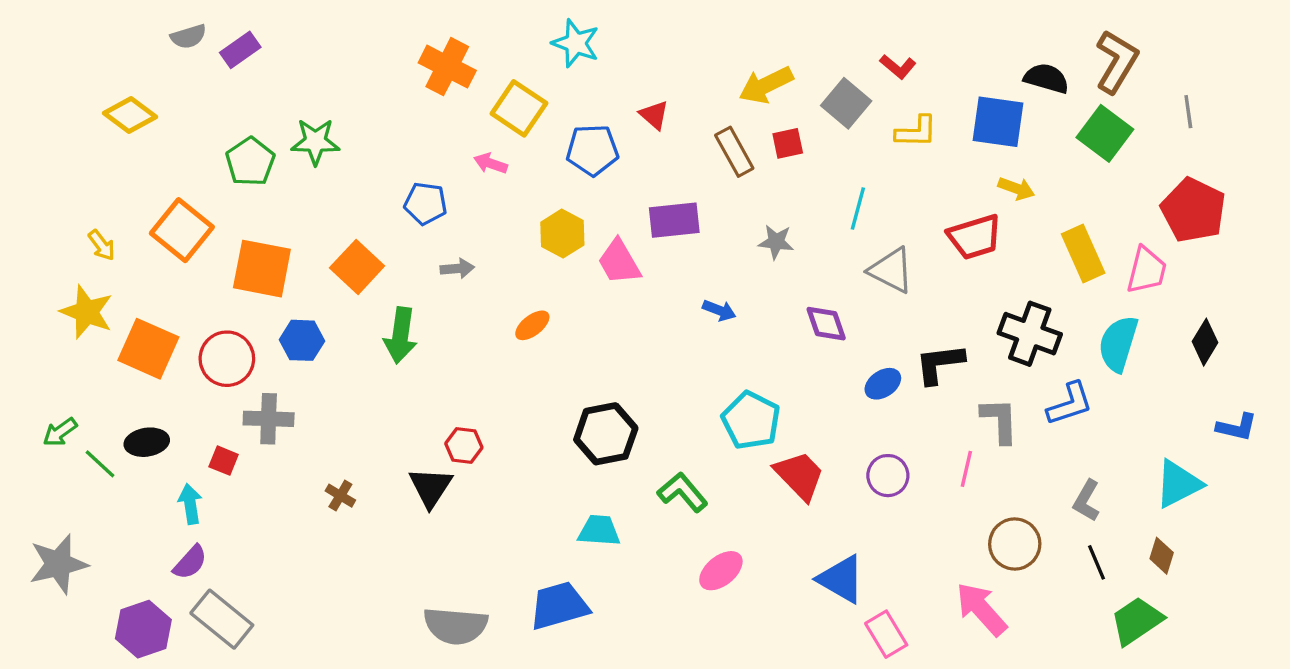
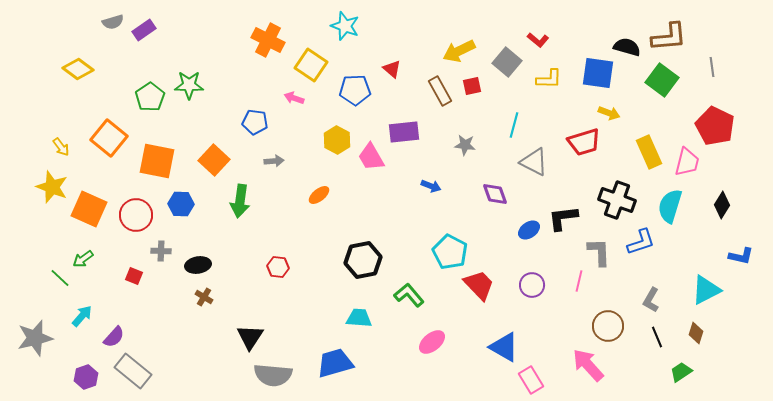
brown L-shape: (1117, 62) -> (669, 37), turned 54
gray cross: (269, 419) -> (161, 251), size x0.7
green arrow: (60, 432) -> (83, 259), moved
black ellipse: (147, 442) -> (198, 265), moved
black triangle: (431, 487) -> (250, 337), moved
cyan arrow: (190, 504) -> (82, 316), moved, turned 50
green trapezoid: (1137, 621) -> (681, 372), size x0.7
purple hexagon: (143, 629) -> (86, 377), size x0.7

